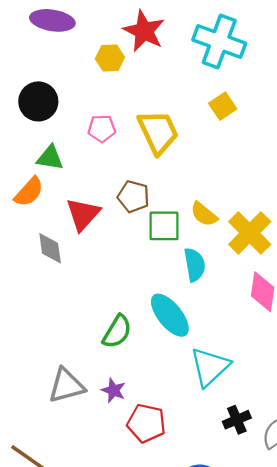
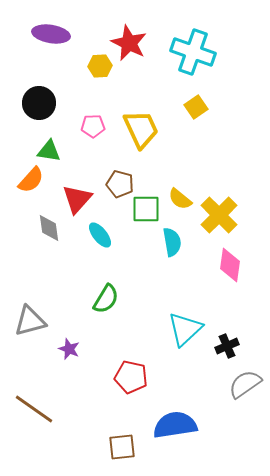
cyan ellipse: (170, 315) -> (100, 235), moved, size x0.7
gray triangle: (67, 386) -> (30, 321), moved
purple star: (113, 390) -> (69, 349), moved
black cross: (237, 420) -> (227, 346), moved

